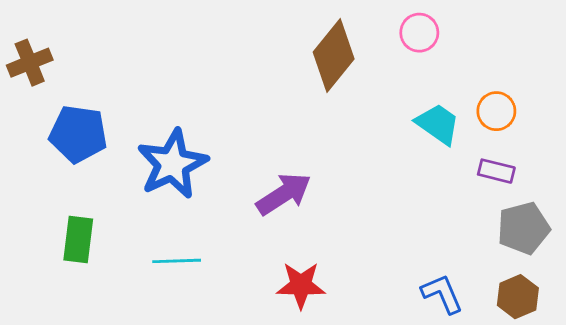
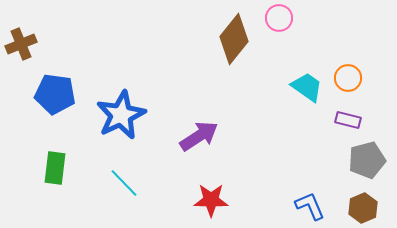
pink circle: (419, 33) -> (279, 18), moved
cyan line: (177, 261) -> (124, 183), turned 48

